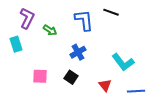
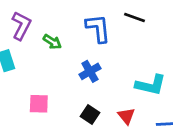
cyan L-shape: (123, 62) -> (151, 85), turned -40
black square: (71, 77) -> (90, 115), moved

